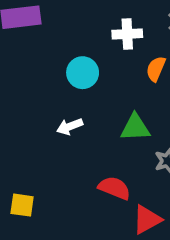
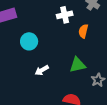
cyan circle: (83, 73) -> (29, 41), moved

